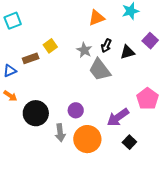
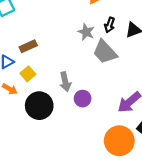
yellow square: (50, 46) -> (28, 74), moved
gray arrow: (60, 133) -> (65, 82), moved
orange circle: (87, 139) -> (119, 141), moved

